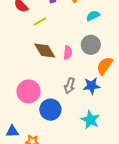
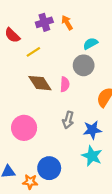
gray circle: (91, 45) -> (84, 65), moved
blue star: (92, 86) -> (92, 130), moved
blue circle: (50, 110) -> (49, 168), moved

